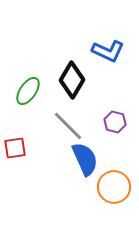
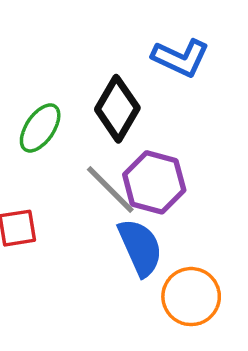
purple hexagon: (115, 122) -> (154, 182), moved, size x1.6

